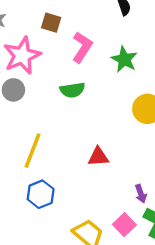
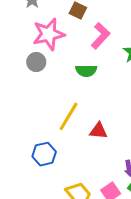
yellow line: (32, 151) -> (69, 116), moved

